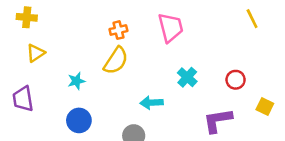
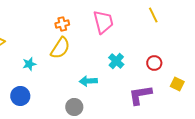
yellow line: (252, 19) -> (153, 15), moved
blue circle: (79, 120) -> (20, 96), moved

